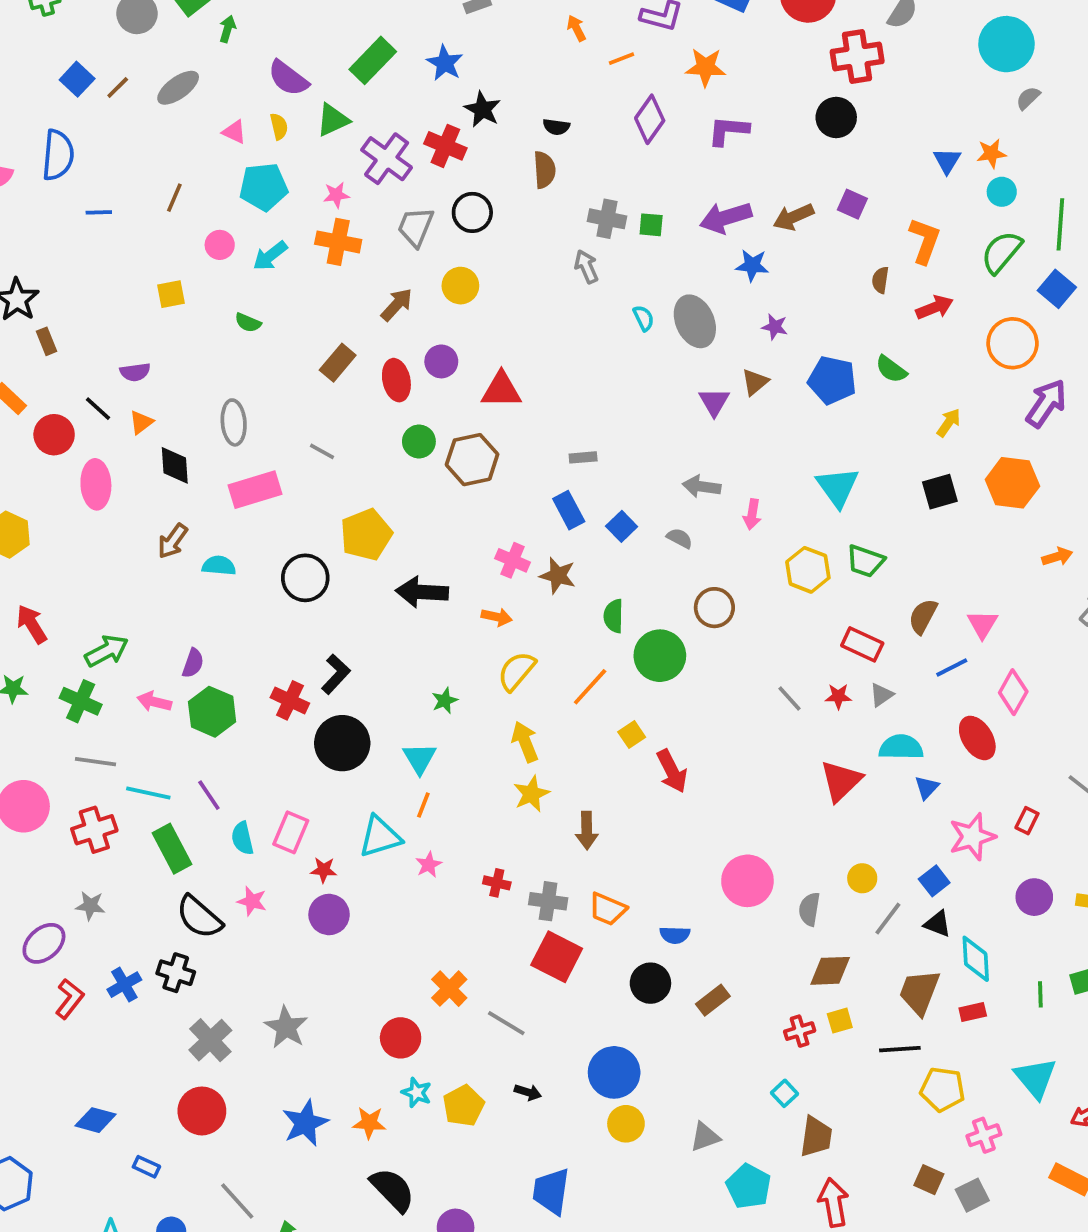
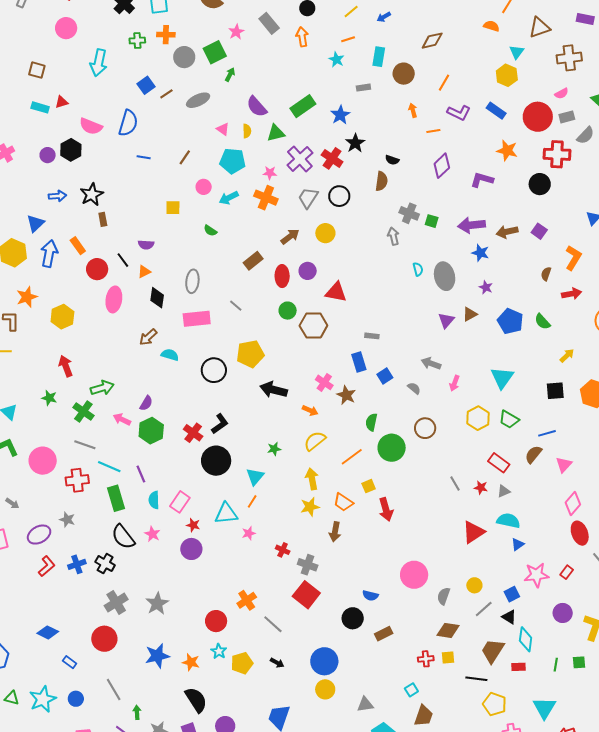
orange star: (706, 67) -> (507, 151), moved
blue line: (952, 667) -> (547, 433), moved
red ellipse: (977, 738) -> (580, 533), moved
orange trapezoid: (608, 909) -> (343, 502), moved

